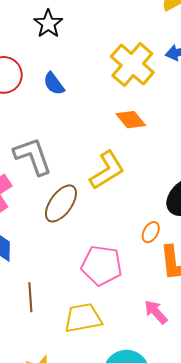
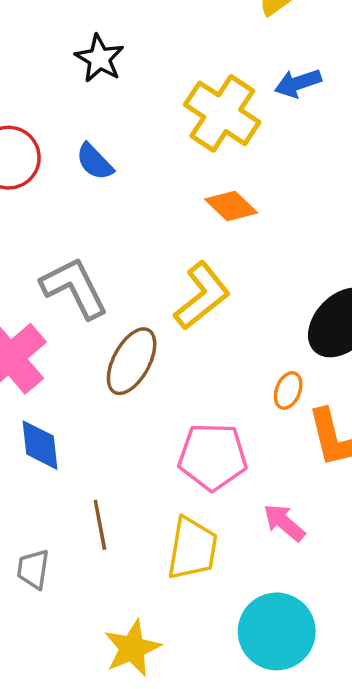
black star: (48, 24) -> (99, 58), moved
pink arrow: (156, 312) -> (284, 523), moved
yellow trapezoid: (83, 318) -> (192, 548), turned 117

